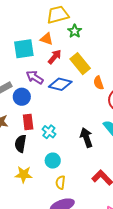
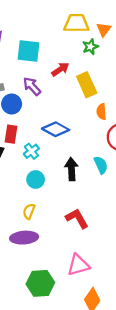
orange triangle: (47, 39) -> (104, 29), moved, turned 32
blue diamond: (60, 84) -> (56, 129), moved
cyan circle: (53, 161) -> (36, 180), moved

